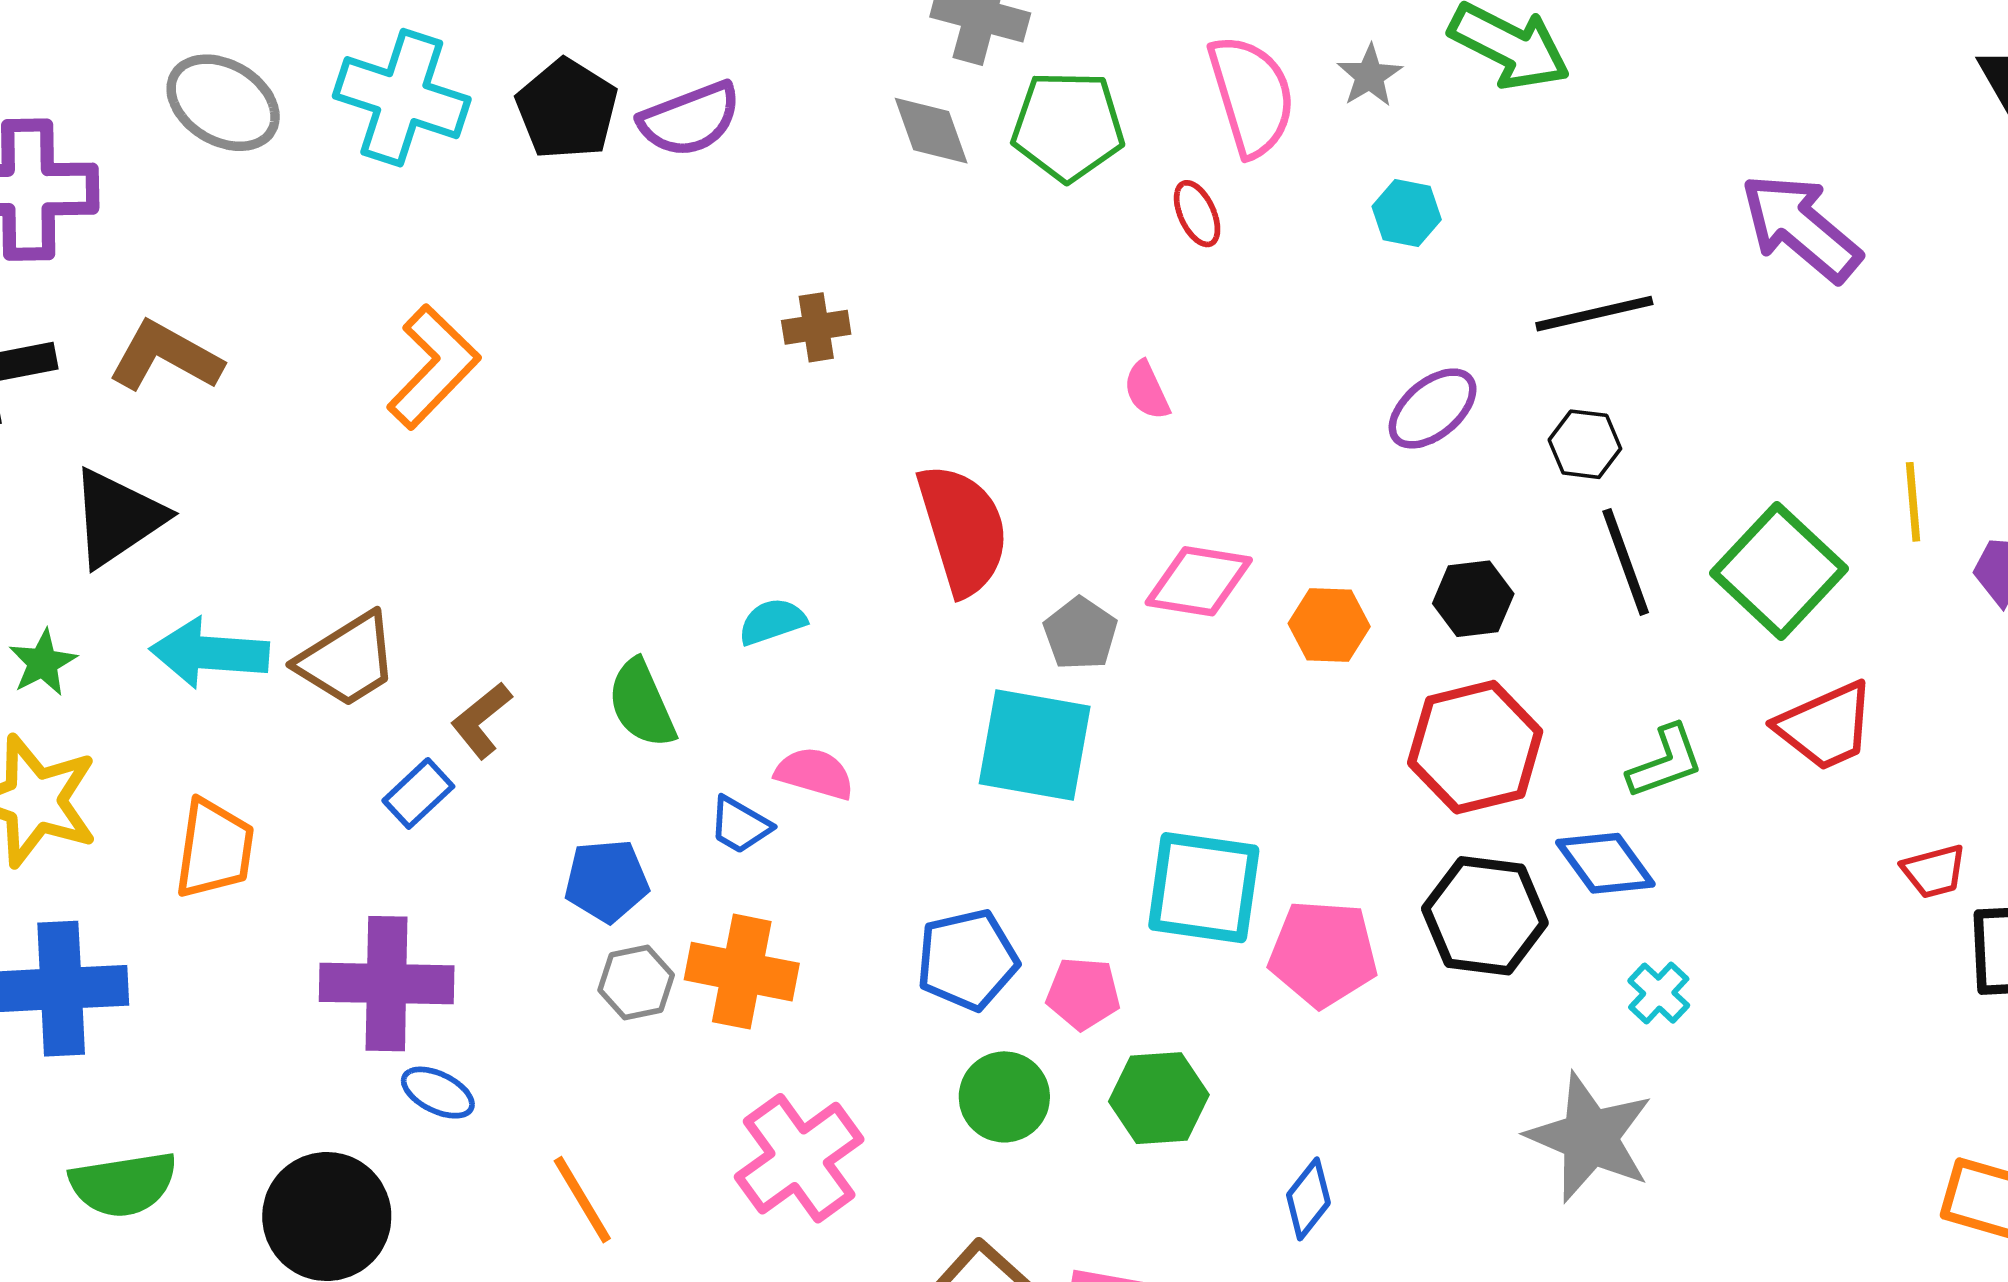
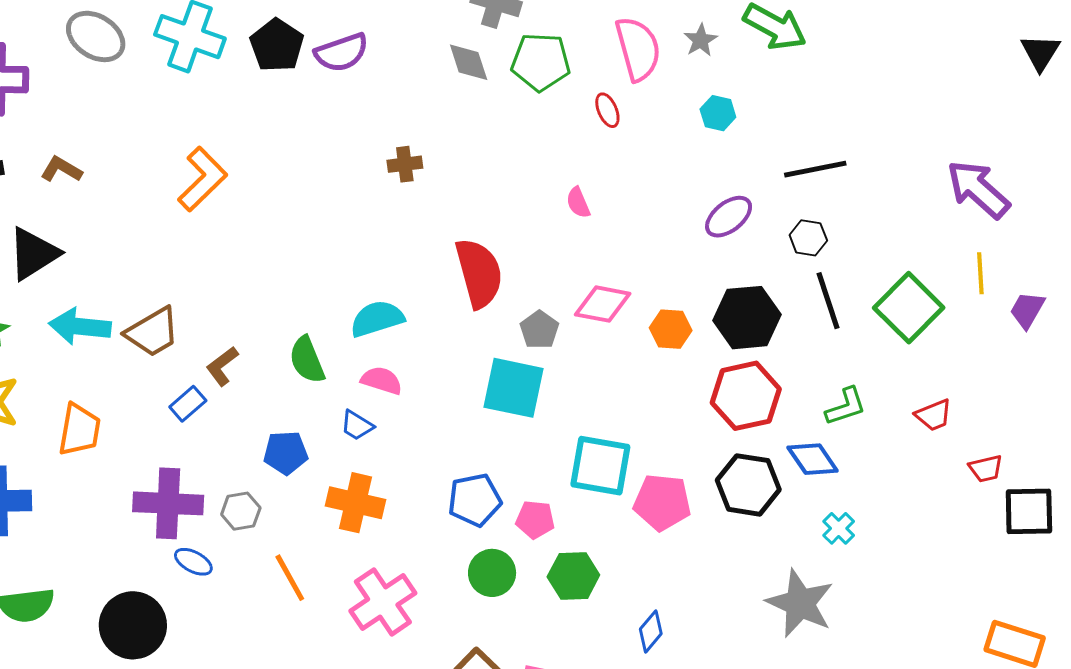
purple arrow: (1801, 227) -> (978, 189), moved
brown L-shape: (165, 356) -> (61, 169), size x0.7
black hexagon: (1473, 599) -> (747, 318), size x1.6
cyan semicircle: (772, 622) -> (377, 319), size x1.5
red trapezoid: (1826, 726) -> (934, 415), moved, size x0.7
pink semicircle: (815, 773) -> (382, 380), moved
gray hexagon: (636, 983) -> (241, 511), moved
orange line: (582, 1200) -> (290, 578), moved

